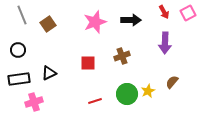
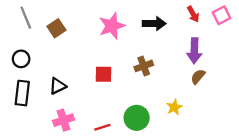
black rectangle: (19, 79) -> (22, 93), turned -75
brown semicircle: (172, 82) -> (198, 77), moved
green circle: (127, 94) -> (137, 118), moved
red line: (95, 101) -> (102, 127), moved
pink cross: (34, 102) -> (63, 120), moved

